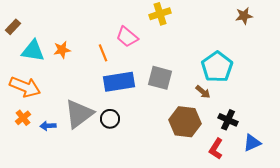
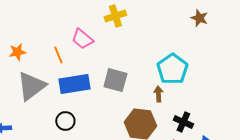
brown star: (244, 16) -> (199, 18), turned 30
brown arrow: (203, 92) -> (158, 94), turned -133
gray triangle: (79, 114) -> (31, 86), moved

